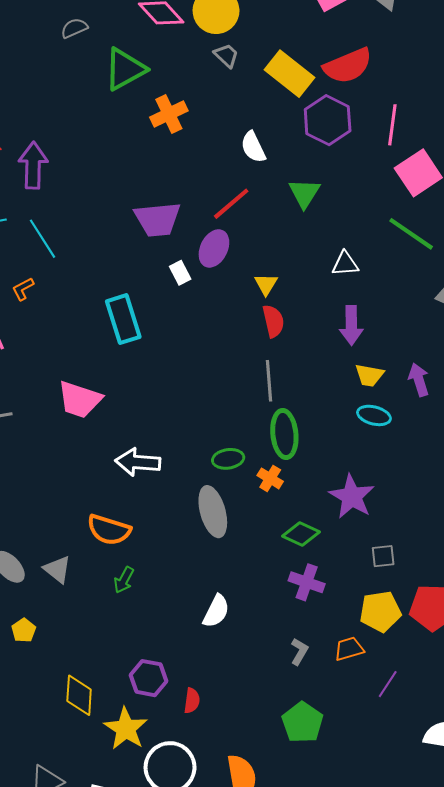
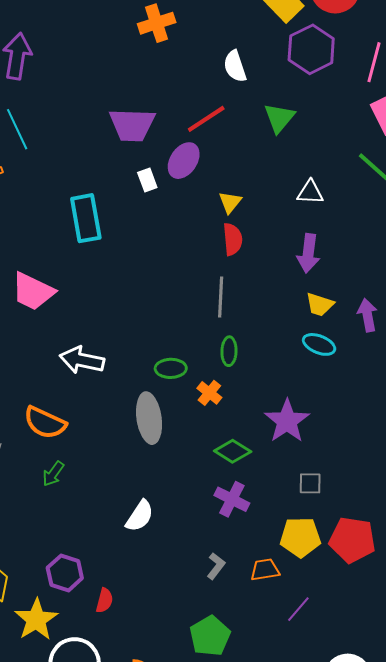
green ellipse: (284, 434) -> (229, 351), size x0.6

